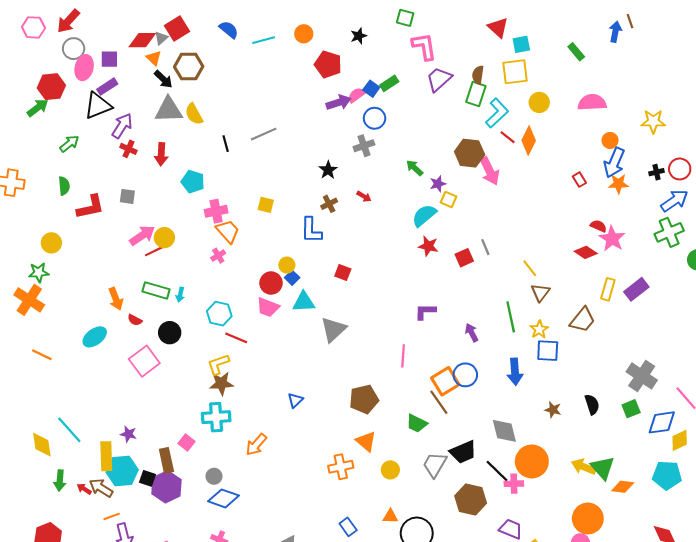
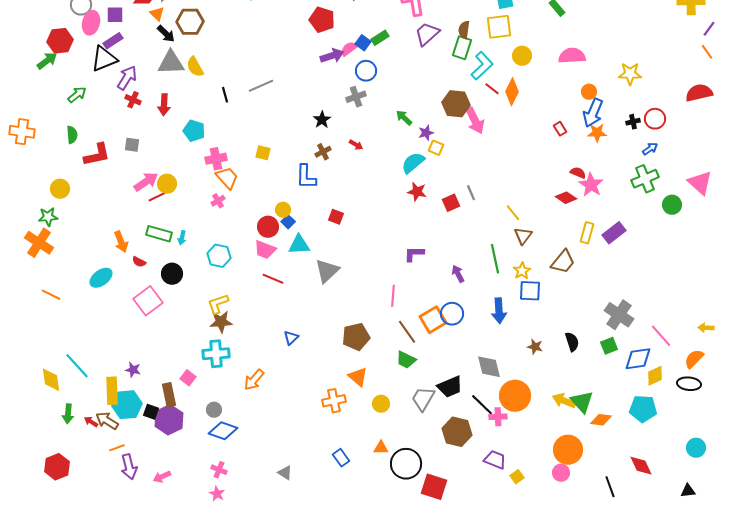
blue arrow: (674, 201) -> (650, 149), size x0.6
red line: (236, 338) -> (273, 279), moved
brown line: (439, 402) -> (407, 332), moved

